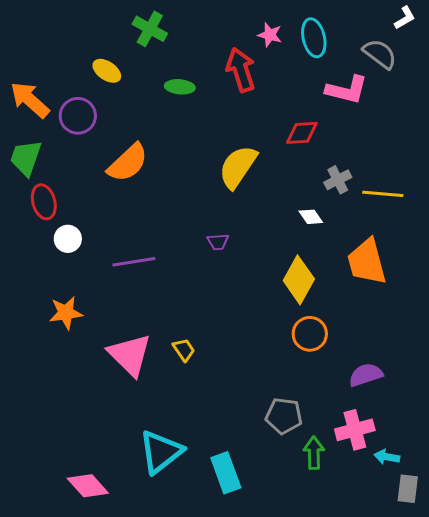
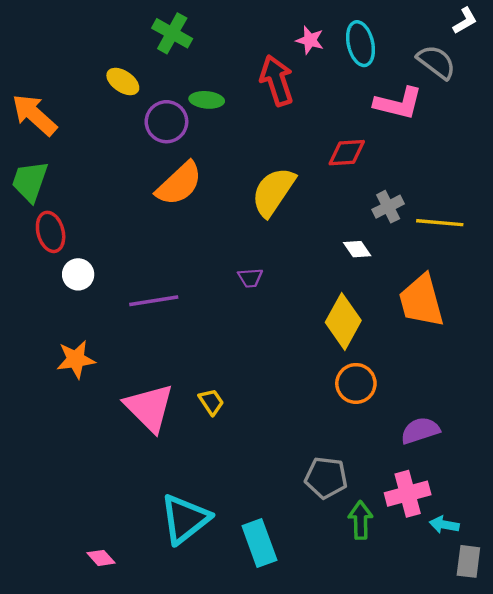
purple circle: (78, 116) -> (166, 122), moved
orange semicircle: (128, 163) -> (179, 184), moved
pink diamond: (88, 486) -> (101, 558), size x0.6

